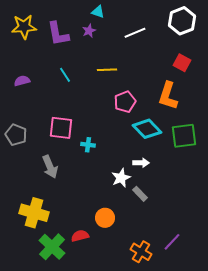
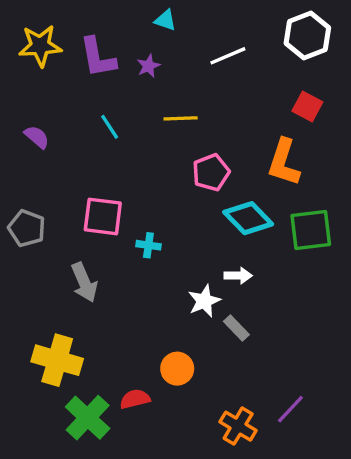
purple star: (89, 31) -> (148, 66), moved
purple semicircle: (22, 81) -> (37, 137), turned 56

